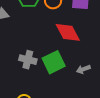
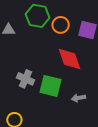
green square: (54, 62) -> (50, 86), turned 30

